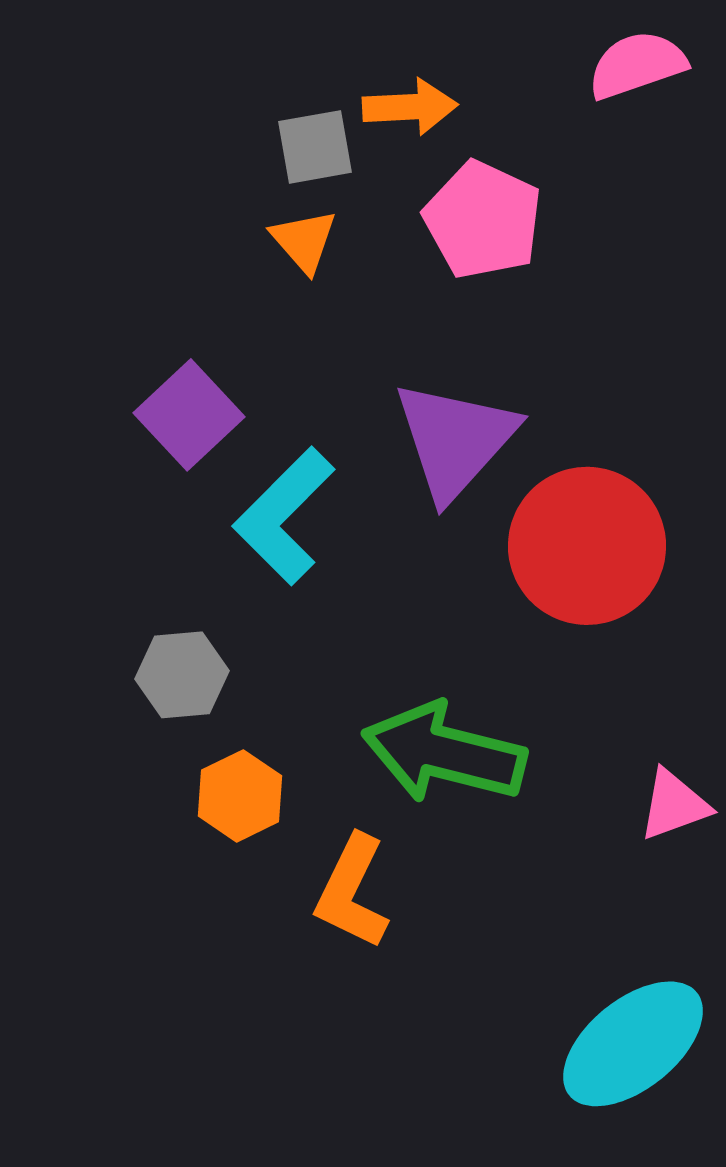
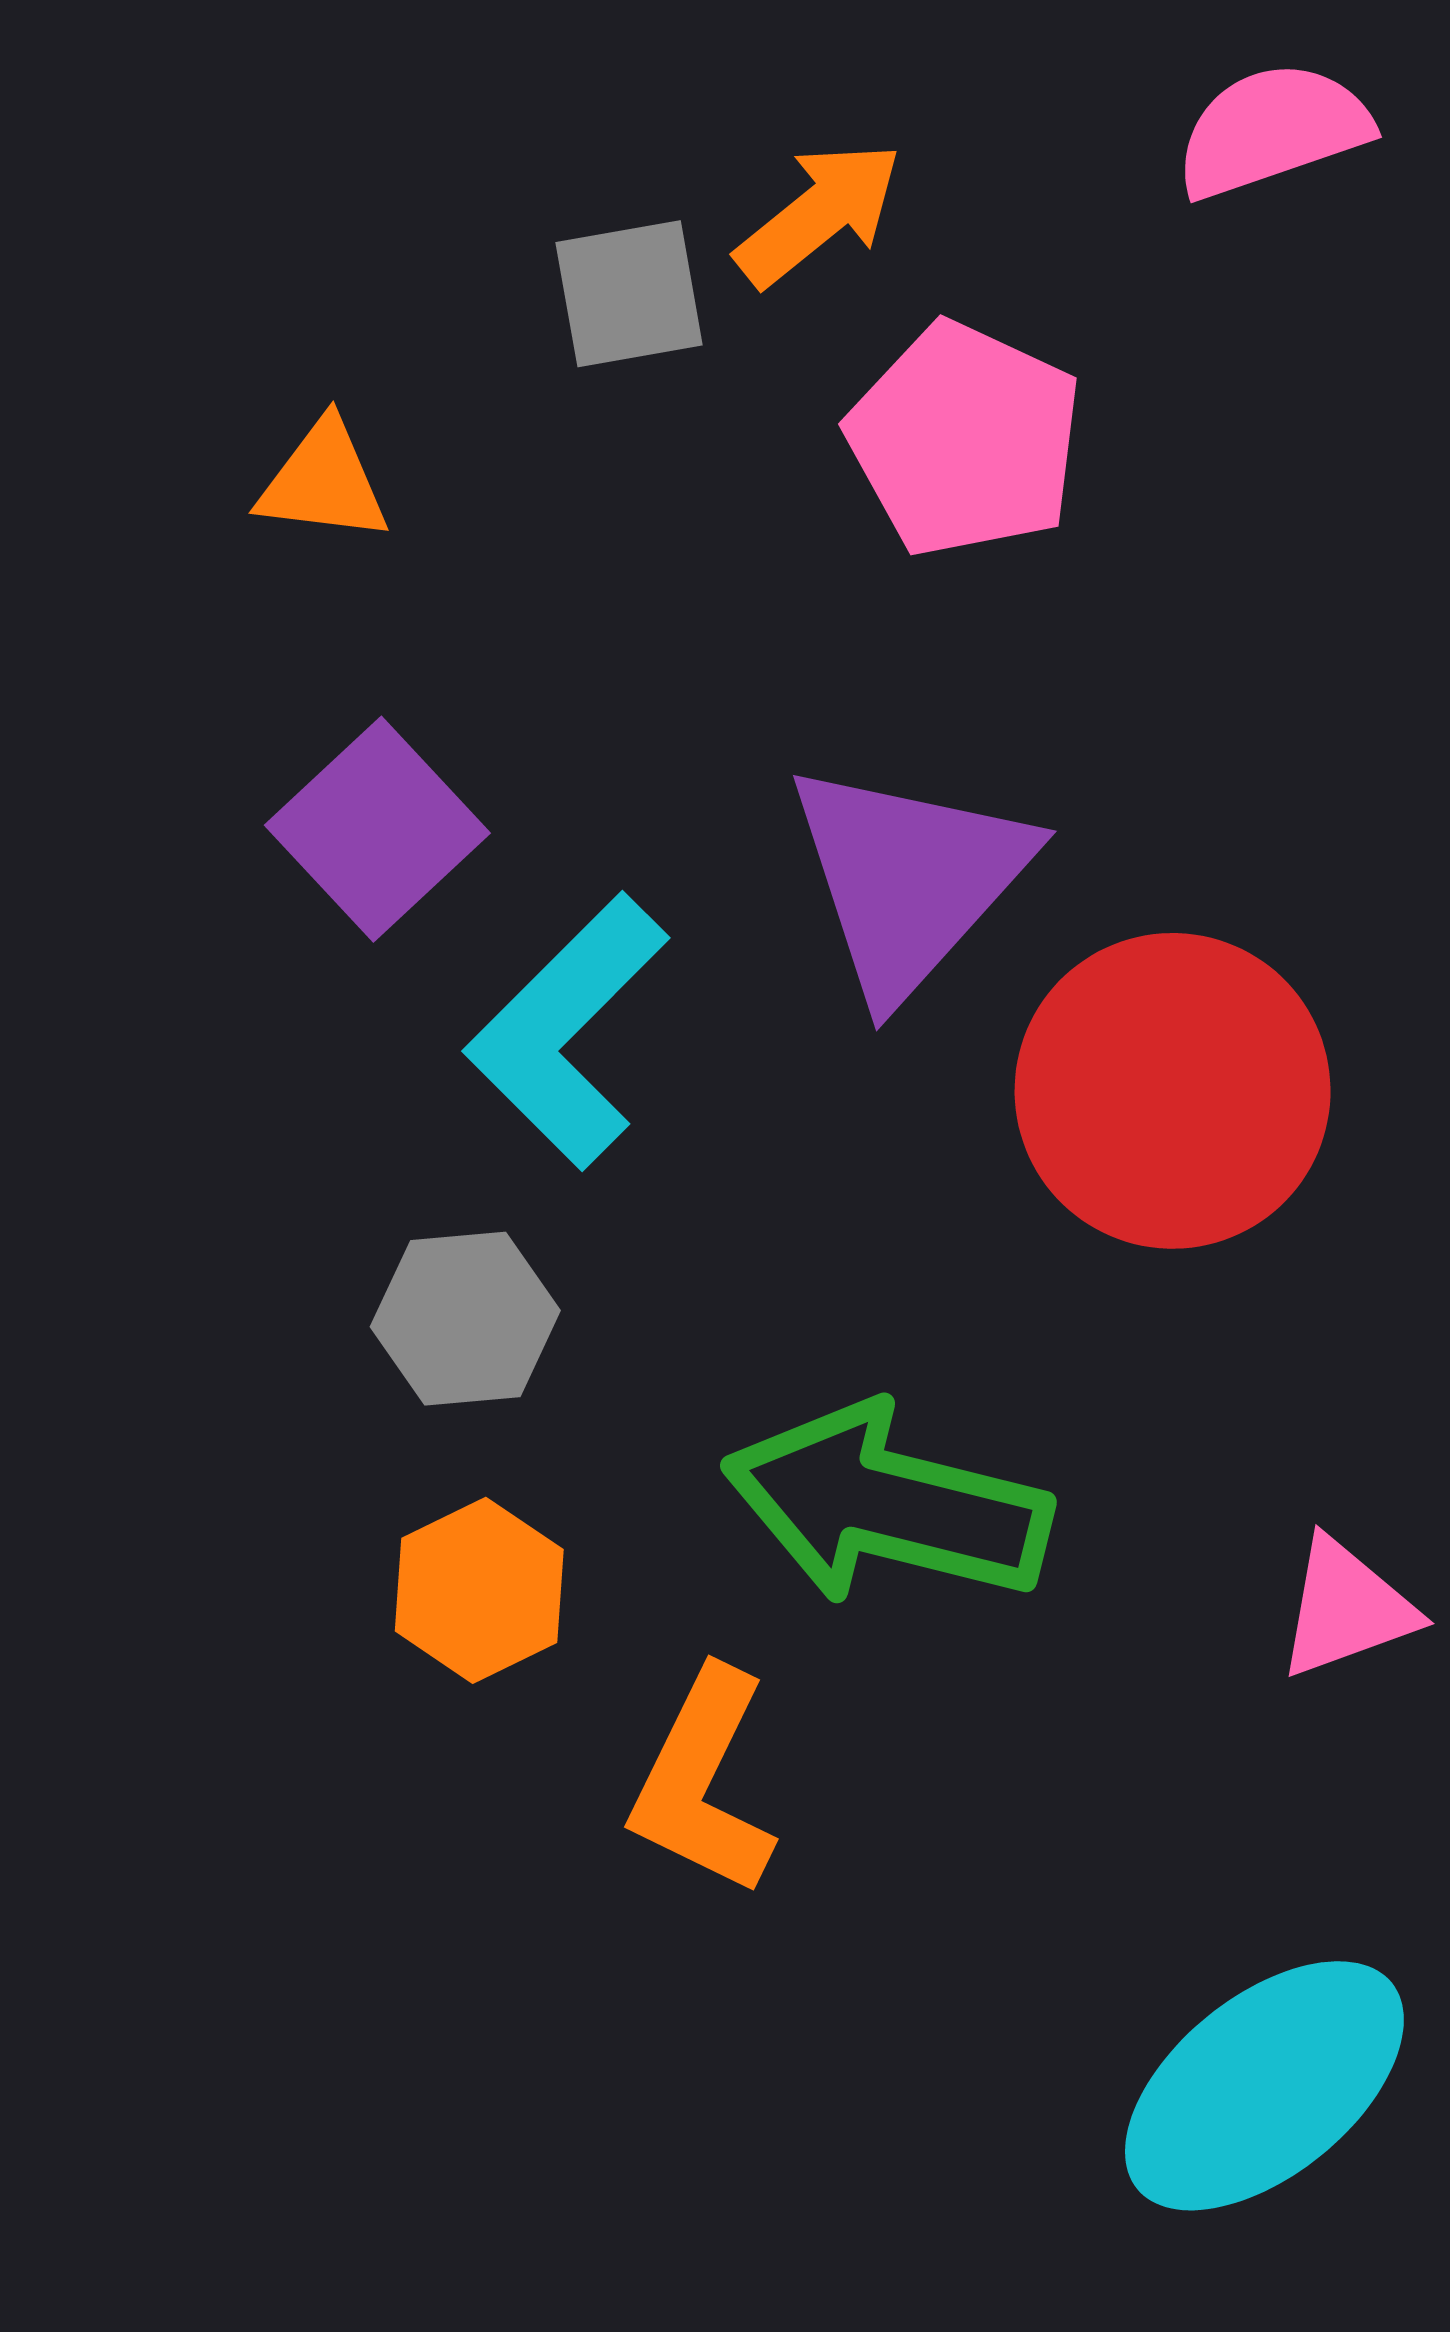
orange arrow: (410, 107) -> (819, 214), turned -36
orange triangle: (304, 241) -> (323, 481), moved, turned -42
gray hexagon: (182, 675) -> (465, 1319), moved

